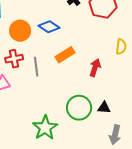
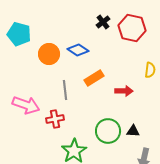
red cross: (14, 59) -> (55, 119), moved
red arrow: (95, 68) -> (124, 91), turned 72

